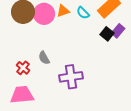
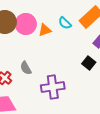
orange triangle: (63, 11) -> (45, 30), moved
black square: (107, 34) -> (89, 63), moved

